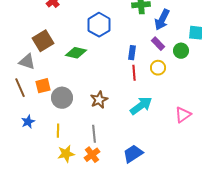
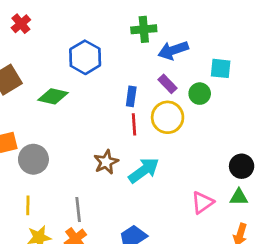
blue arrow: (162, 20) -> (173, 50), turned 45
yellow circle: (158, 68) -> (168, 117), size x1.5
brown star: (99, 100) -> (106, 162), moved
pink triangle: (183, 115) -> (202, 203), moved

